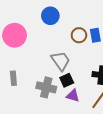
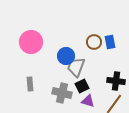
blue circle: (50, 16) -> (66, 56), moved
gray trapezoid: (61, 61) -> (76, 67), turned -125

